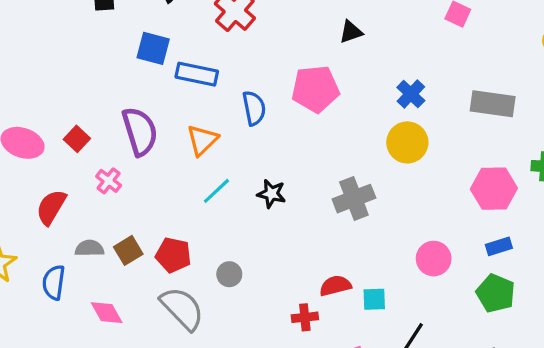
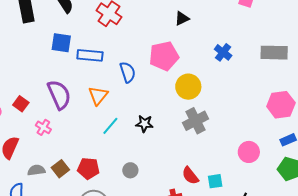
yellow circle: (407, 142) -> (188, 87), moved
gray circle: (229, 274) -> (130, 170), moved
red semicircle: (335, 286) -> (190, 176), turned -108

